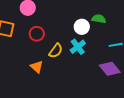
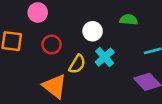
white circle: (82, 27) -> (93, 31), moved
orange triangle: (37, 67) -> (55, 86), size x1.5

